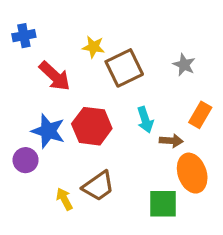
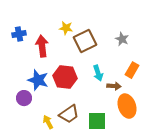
blue cross: (24, 36) -> (19, 34), moved
red arrow: (55, 76) -> (42, 46), turned -140
green square: (163, 204) -> (97, 121), moved

